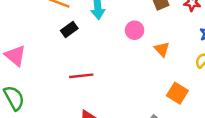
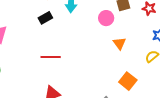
pink circle: (135, 30) -> (106, 18), moved

